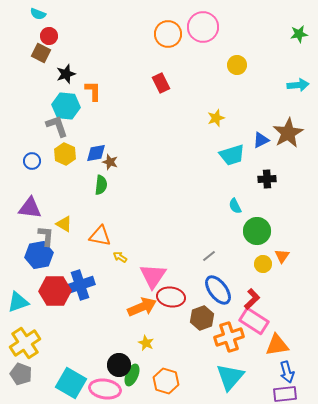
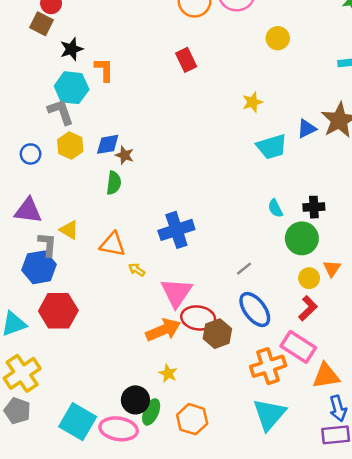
black cross: (267, 179) -> (314, 207), moved
blue cross: (80, 285) -> (176, 230), moved
red L-shape: (252, 299) -> (308, 308), moved
brown hexagon: (202, 318) -> (217, 334), moved

